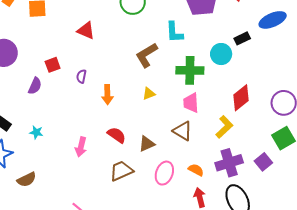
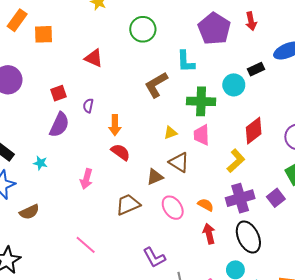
purple semicircle: (35, 86) -> (59, 125), moved, size x1.4
yellow triangle: (149, 94) -> (170, 133), moved
brown triangle: (183, 131) -> (179, 162), moved
red semicircle: (117, 135) -> (121, 152), moved
pink ellipse: (164, 173) -> (173, 208), turned -55

